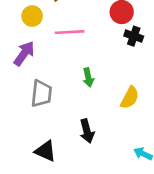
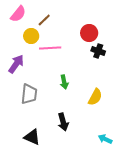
yellow circle: (32, 16) -> (31, 36), moved

